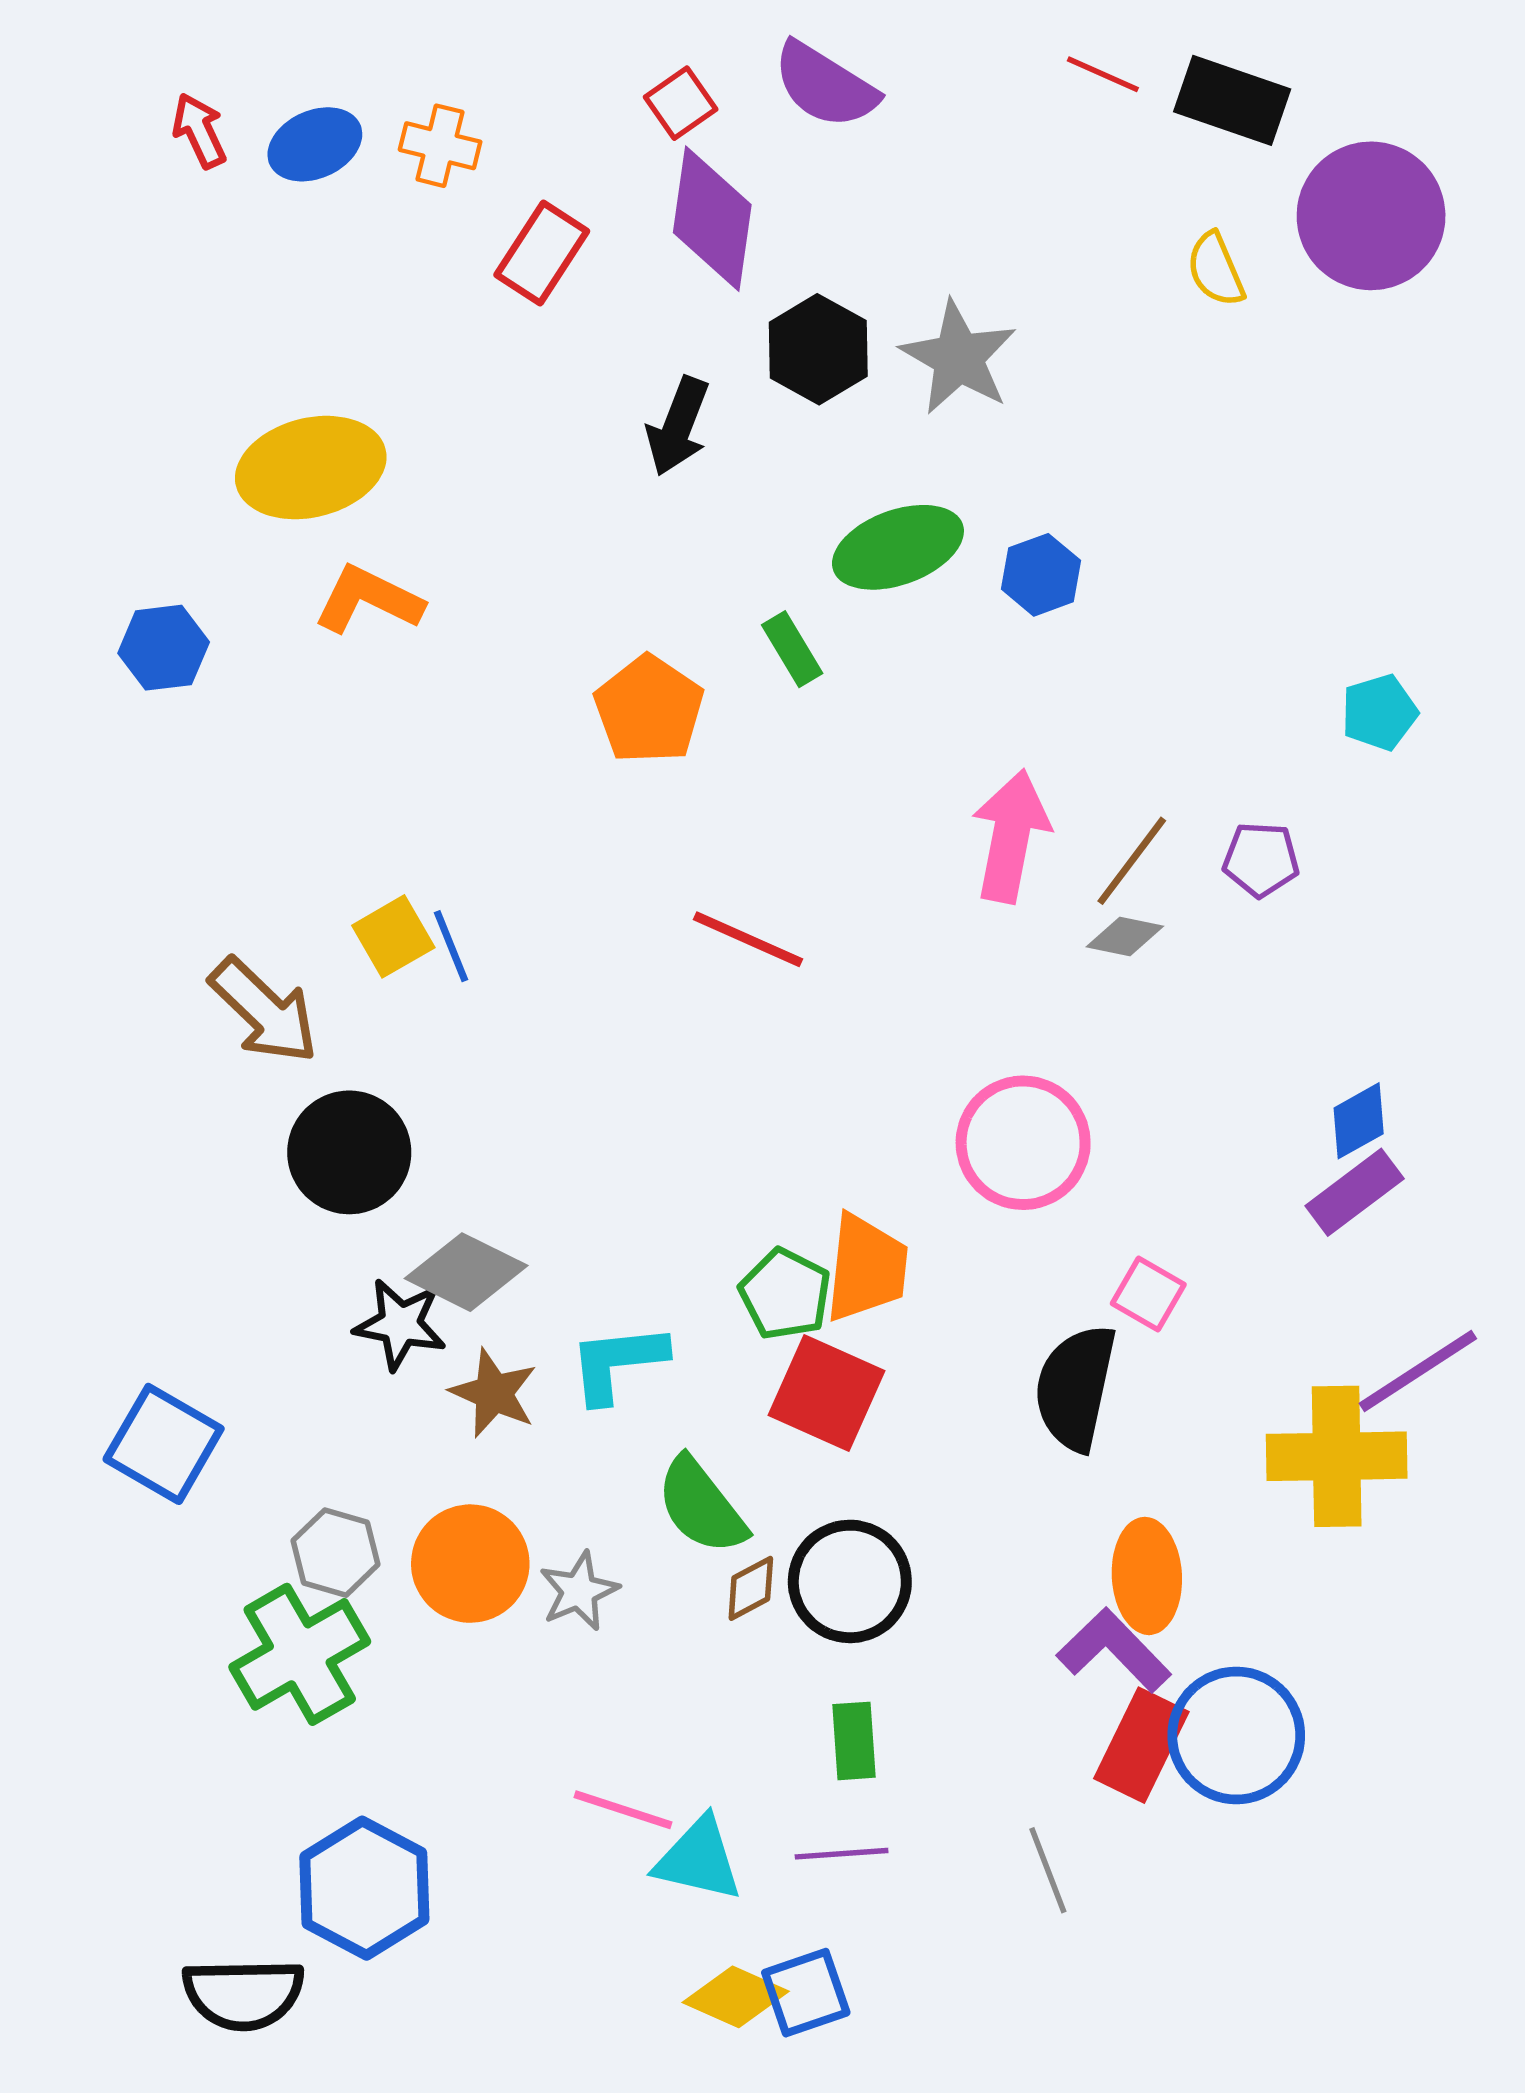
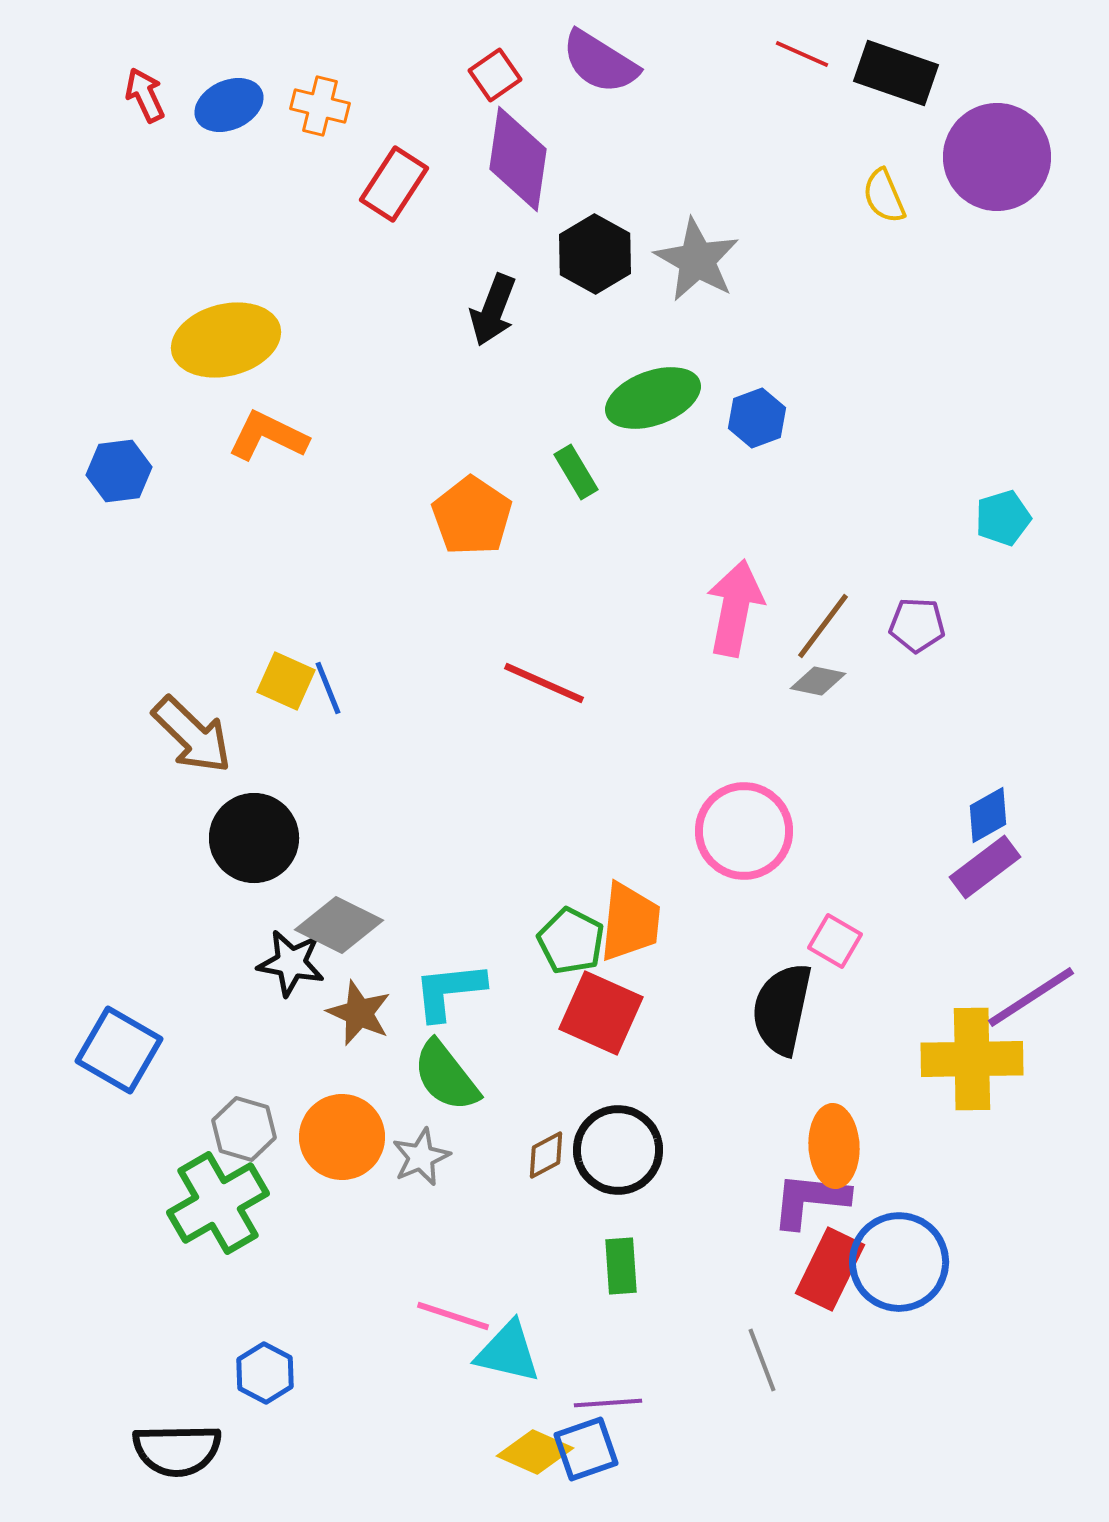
yellow square: (393, 936) -> (286, 681), turned -36
green semicircle: (701, 1506) -> (446, 1076), moved
purple L-shape: (1114, 1650) -> (810, 1200), turned -40
purple line: (842, 1854) -> (608, 1403), moved
blue hexagon: (364, 1888) -> (265, 1373), size x0.6

